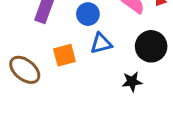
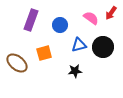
blue triangle: (101, 43) -> (79, 45), moved
black star: (132, 82) -> (75, 71), moved

